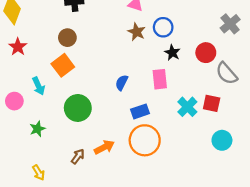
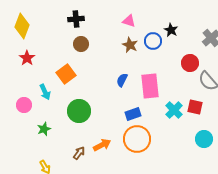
brown circle: (67, 38) -> (81, 44), moved
black star: (172, 53) -> (171, 30), moved
pink rectangle: (160, 79) -> (150, 86), size x1.4
blue semicircle: (122, 83) -> (122, 80), moved

